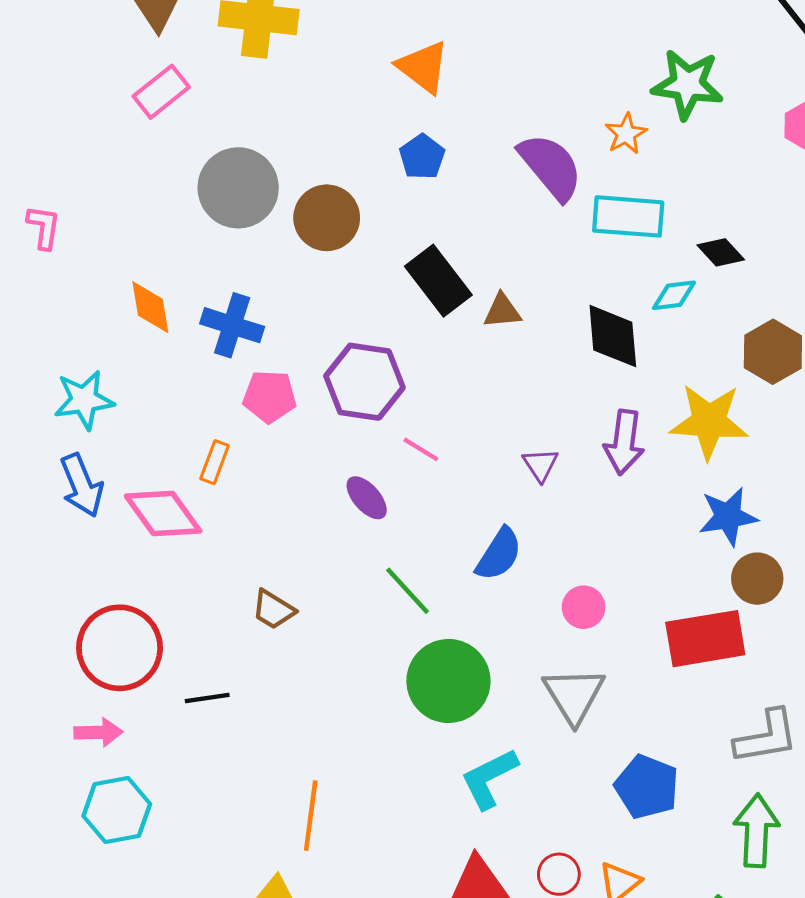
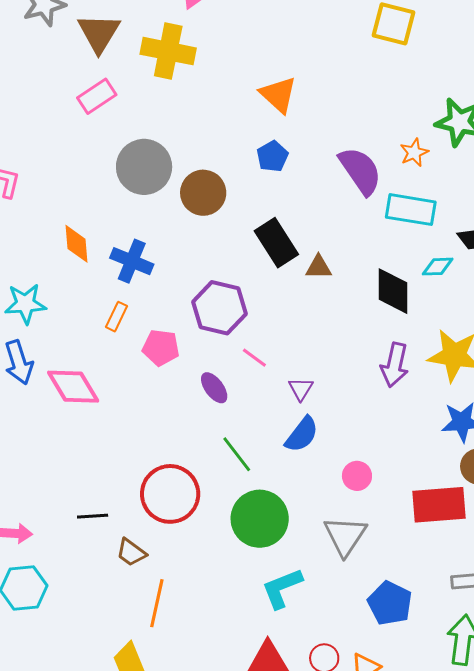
pink pentagon: (270, 396) -> (161, 348), moved
orange rectangle: (215, 462) -> (117, 317), moved
purple triangle: (541, 465) -> (301, 389), moved
brown trapezoid: (273, 610) -> (131, 552), moved
red circle: (120, 648) -> (170, 494), moved

